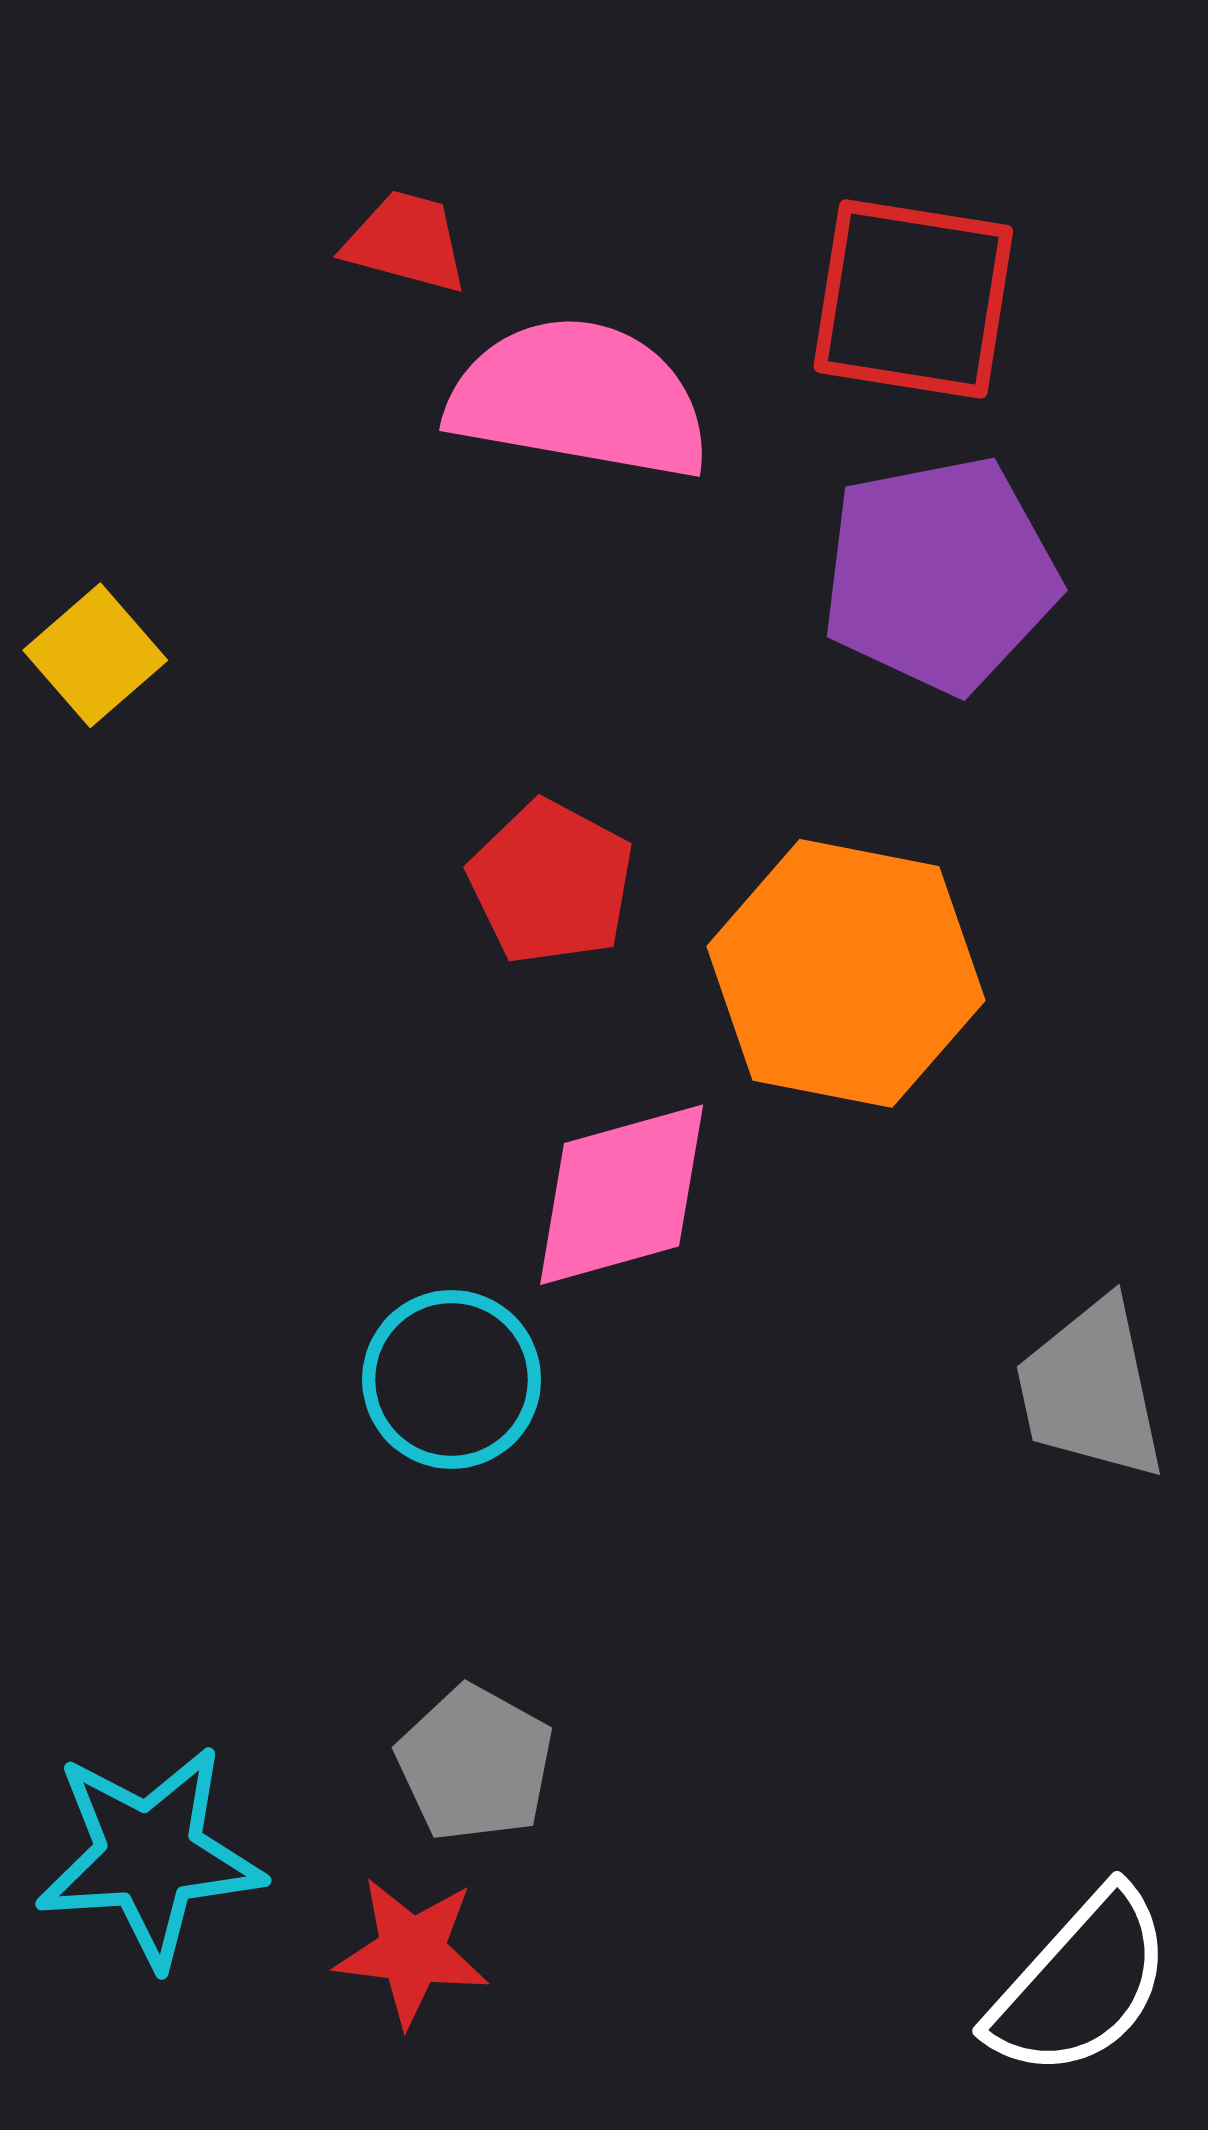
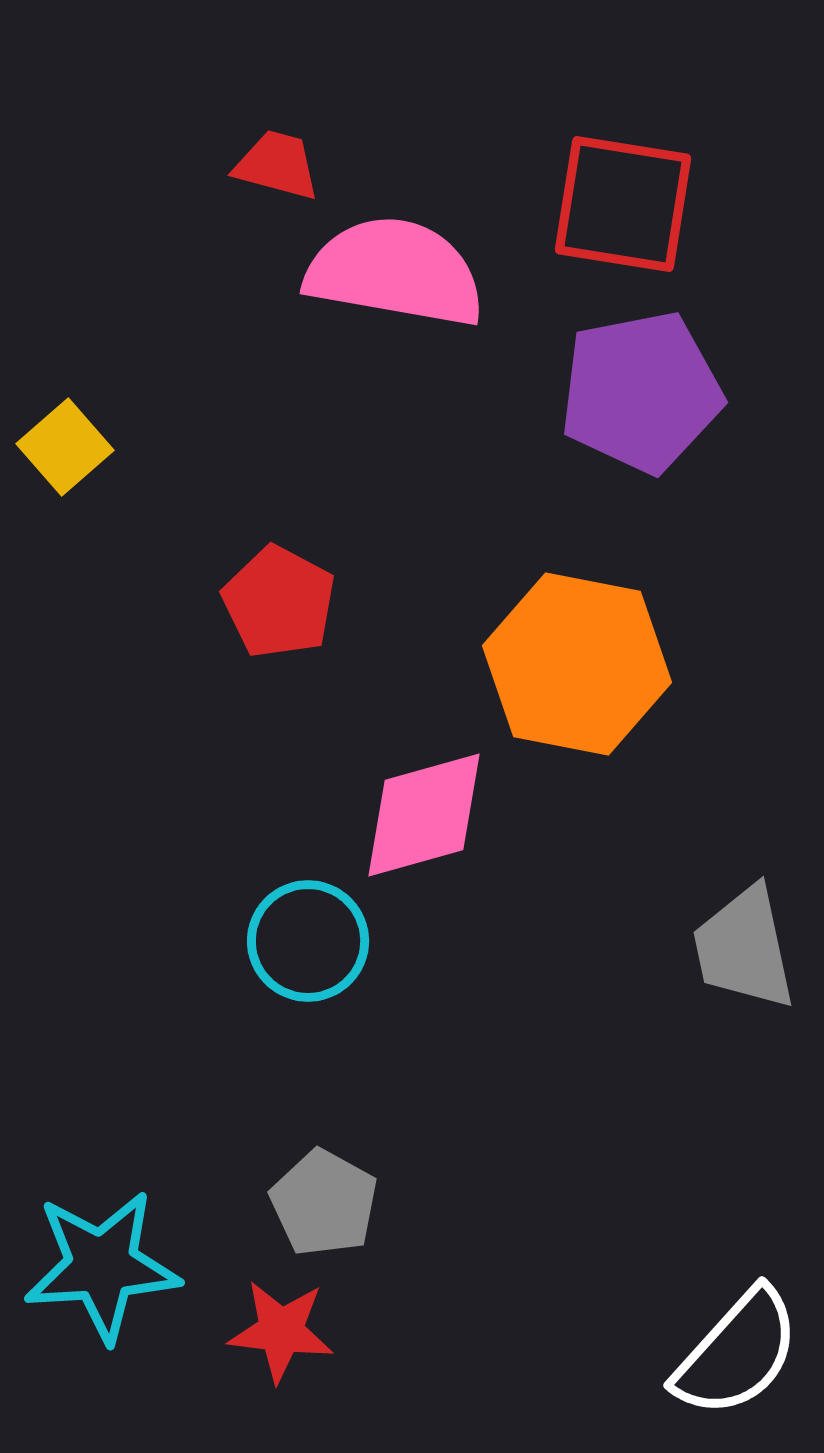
red pentagon: (551, 882) -> (279, 602), moved

